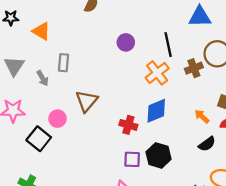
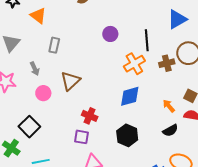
blue triangle: (200, 17) -> (177, 19), turned -35
gray arrow: (42, 78) -> (35, 69), moved
red cross: (128, 125) -> (90, 116), moved
black square: (39, 139) -> (29, 127), moved
purple square: (132, 159) -> (82, 137), moved

